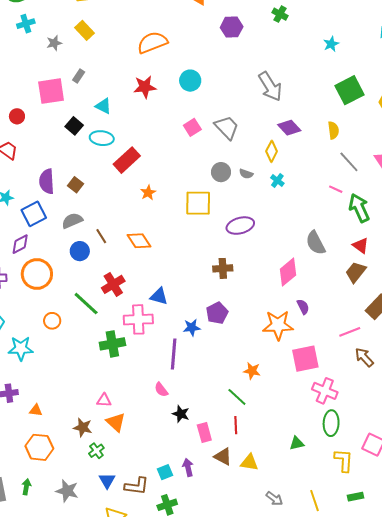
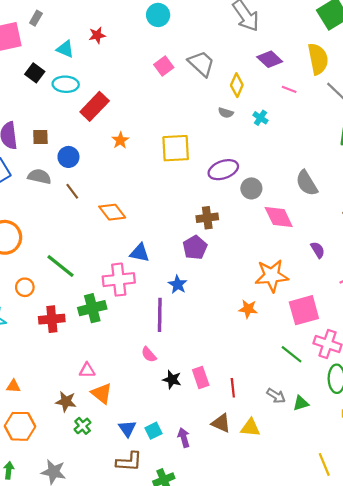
red star: (145, 87) -> (97, 35), moved, size x0.7
yellow semicircle: (333, 130) -> (318, 59), size x1.6
yellow diamond: (272, 151) -> (237, 85), moved
gray circle: (221, 172) -> (251, 188), moved
brown square: (76, 185) -> (40, 137), turned -35
pink line: (336, 189) -> (289, 89), moved
gray semicircle: (72, 221) -> (39, 176), turned 40
orange diamond: (139, 241) -> (112, 212), moved
blue circle: (80, 251) -> (68, 157), moved
pink diamond: (288, 272) -> (279, 217), turned -72
red cross: (113, 284) -> (52, 319), moved, turned 30
purple semicircle: (303, 307) -> (318, 250), moved
purple pentagon: (217, 313) -> (195, 247), moved
blue star: (192, 327) -> (178, 284), turned -30
orange star: (252, 371) -> (248, 309), moved
green line: (237, 397) -> (292, 354), moved
pink rectangle: (204, 432) -> (201, 377), moved
cyan square: (165, 472) -> (154, 431), moved
blue triangle: (107, 481) -> (127, 429), moved
gray arrow: (274, 499) -> (276, 396), moved

